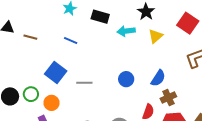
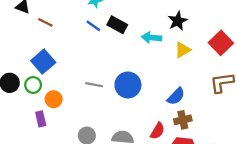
black rectangle: (100, 17) -> (117, 25), moved
blue line: (71, 41) -> (93, 26), moved
blue square: (56, 73) -> (43, 62), moved
blue circle: (126, 79) -> (128, 85), moved, size x1.5

